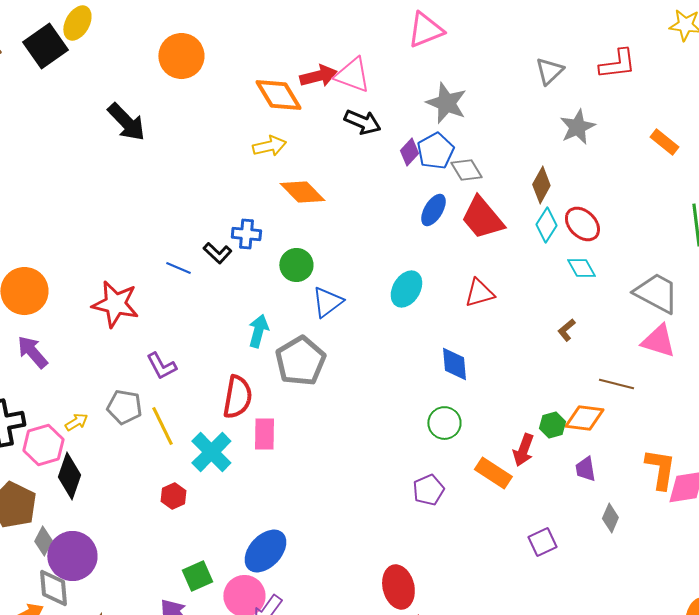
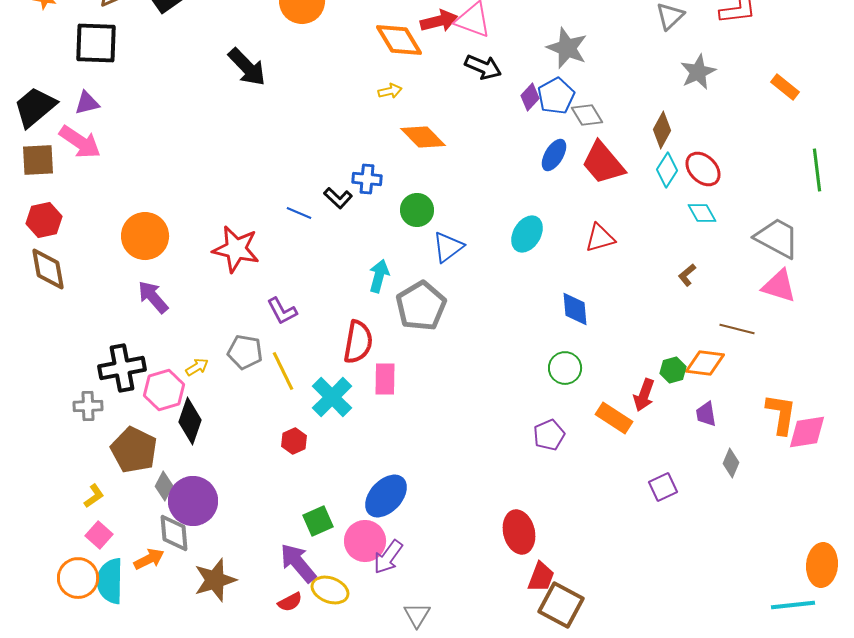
yellow arrow: (269, 146) -> (390, 91), size x0.7

